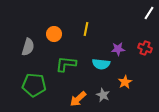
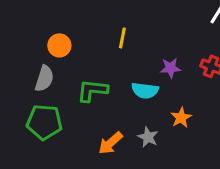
orange circle: (54, 34) -> (59, 45), moved
gray semicircle: (28, 47) -> (44, 78), moved

